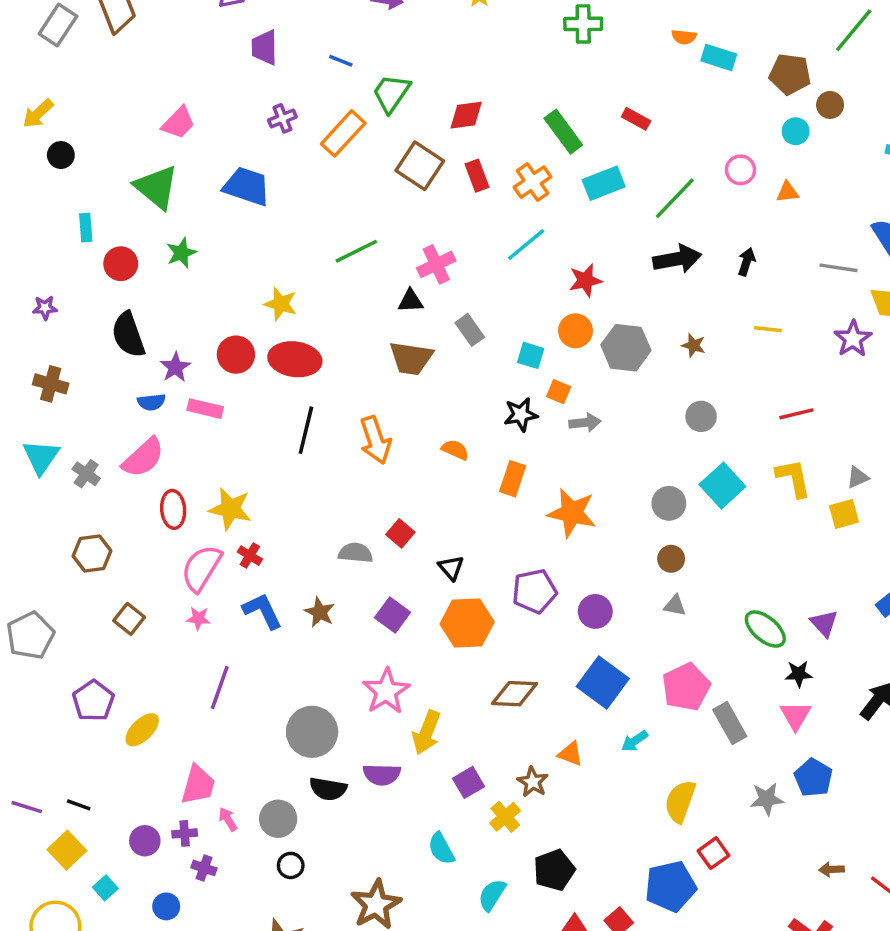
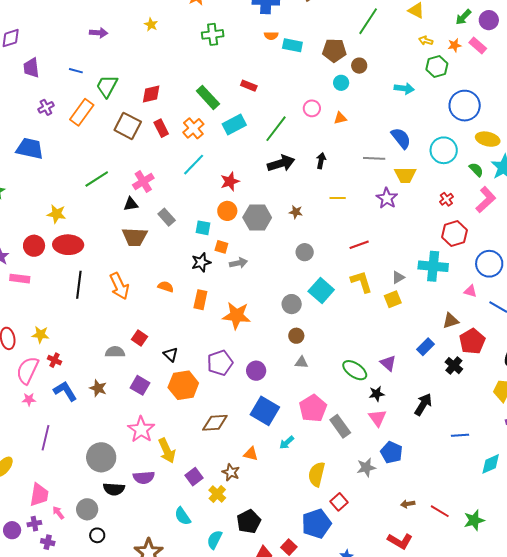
yellow star: (230, 509) -> (40, 335), size x0.7
yellow arrow: (426, 733) -> (167, 451), turned -40

